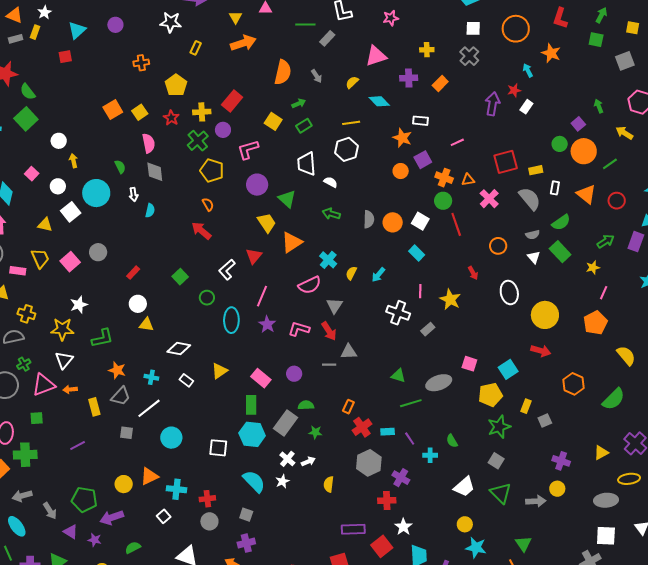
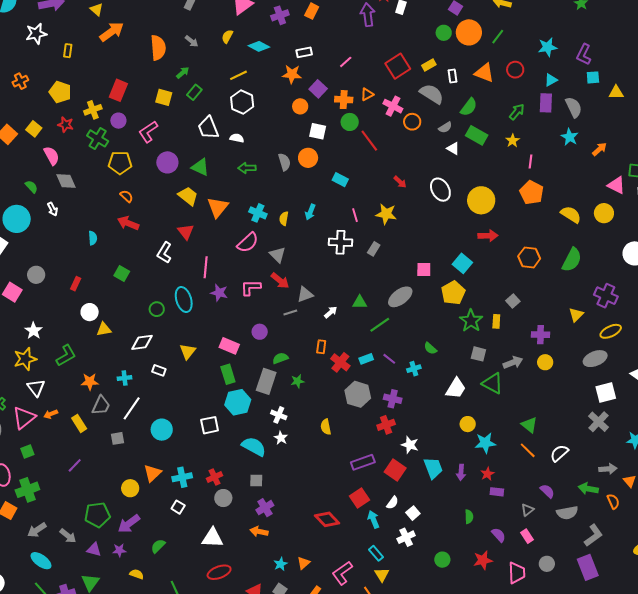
cyan semicircle: (150, 211) -> (93, 238), moved
white square: (420, 221) -> (318, 131), moved
orange circle: (498, 246) -> (412, 122), moved
green circle: (207, 298) -> (157, 309), moved
yellow rectangle: (526, 406) -> (496, 321), moved
white arrow: (308, 461) -> (331, 312), moved
gray arrow: (536, 501) -> (513, 363), moved

